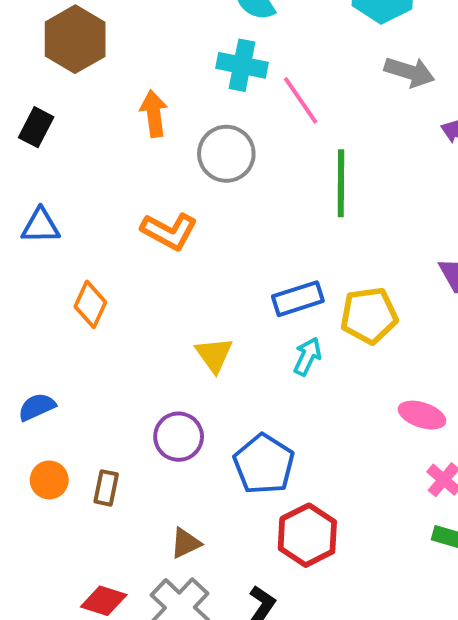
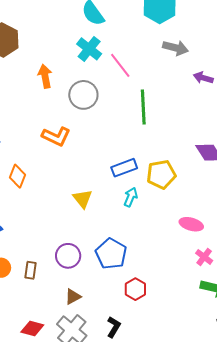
cyan cross: (242, 65) -> (89, 49), turned 30
purple circle: (179, 437) -> (68, 256), moved
red hexagon: (307, 535) -> (135, 289), size x0.7

